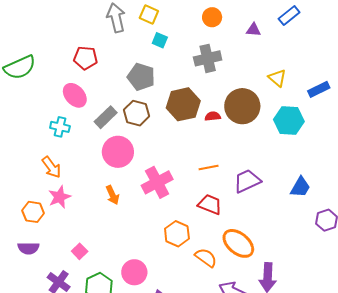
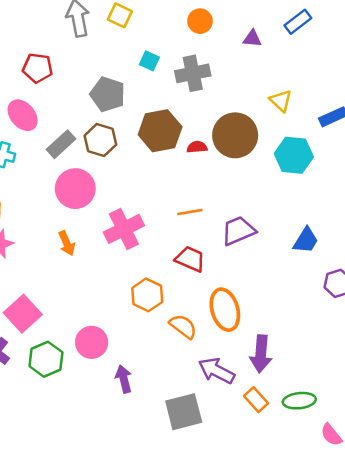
cyan square: (160, 40) -> (149, 61), moved
orange ellipse: (238, 243) -> (225, 310), turned 32
pink square: (80, 251) -> (23, 314), size x1.8

